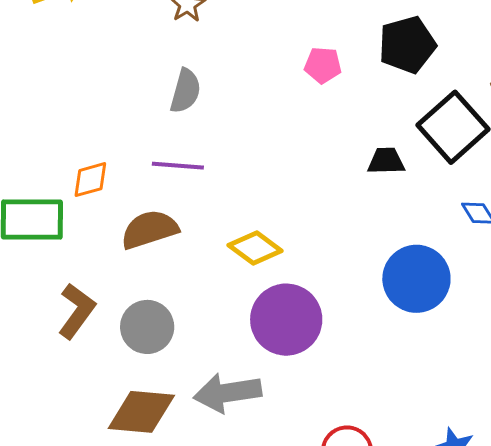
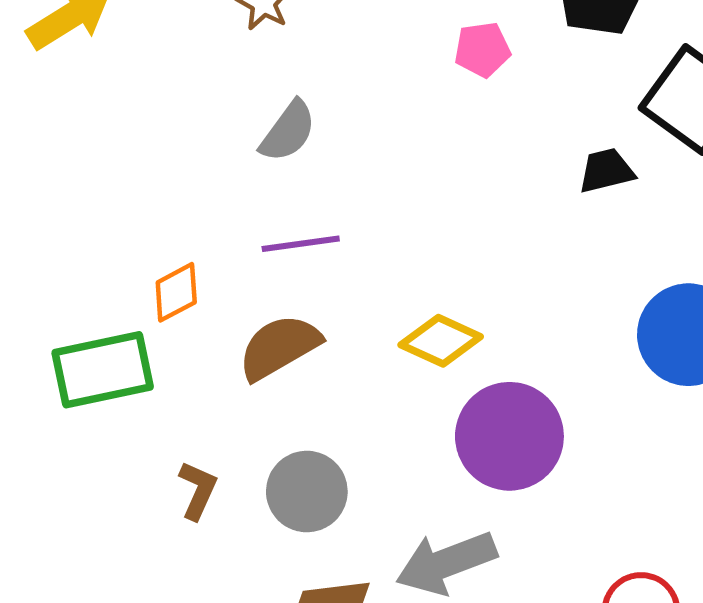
gray semicircle: (185, 91) -> (288, 131), turned 33
brown L-shape: (77, 311) -> (198, 490), size x0.7

